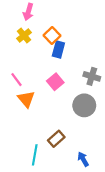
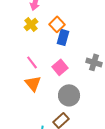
pink line: (16, 80) -> (32, 62), moved
gray circle: (84, 105) -> (69, 95), moved

